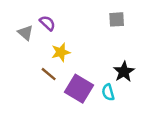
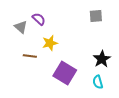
brown line: (49, 74) -> (30, 56), moved, turned -32
cyan semicircle: (108, 92) -> (98, 82), moved

